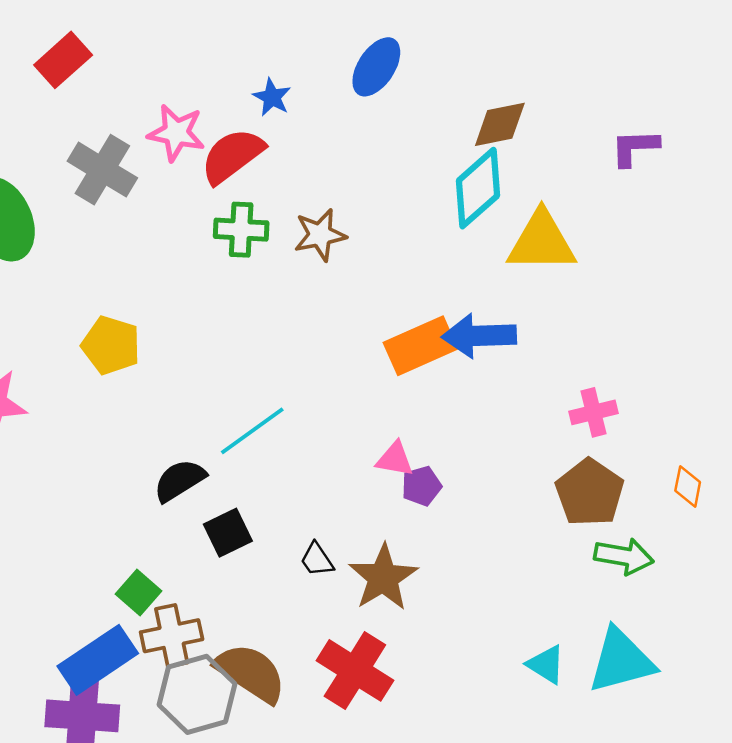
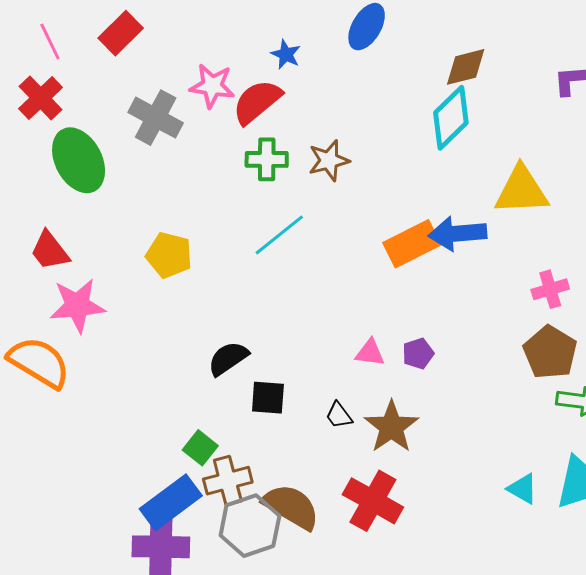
yellow triangle: (542, 242) -> (521, 190), moved
cyan line: (252, 431) -> (279, 235), moved
pink triangle: (395, 459) -> (370, 353), moved
black square: (228, 533) -> (268, 398), turned 33

